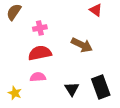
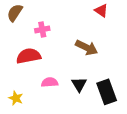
red semicircle: (40, 53) -> (28, 56), moved
pink semicircle: (38, 77) -> (50, 82), moved
black triangle: (72, 89) -> (79, 84), moved

